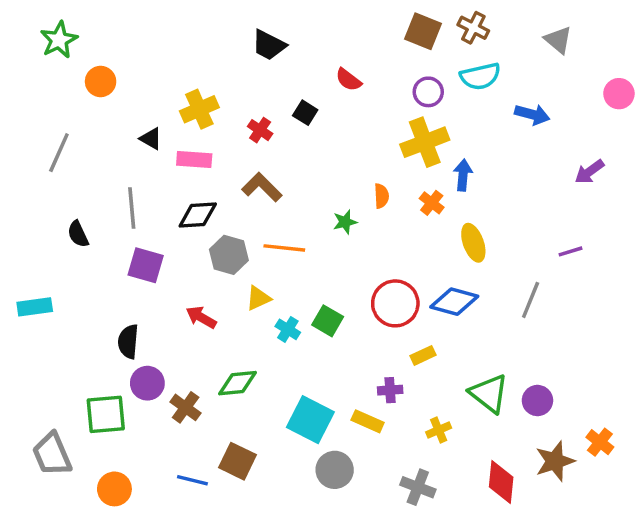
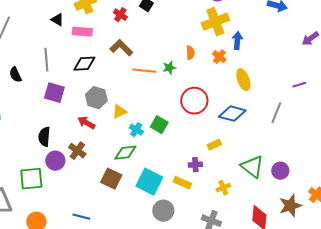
orange line: (284, 248) -> (144, 71), moved
gray hexagon: (229, 255) -> (96, 98), moved
red circle: (395, 303) -> (194, 101), moved
green diamond: (238, 383) -> (125, 153), moved
brown cross: (186, 407) -> (77, 151), moved
brown square: (238, 461) -> (111, 179), moved

